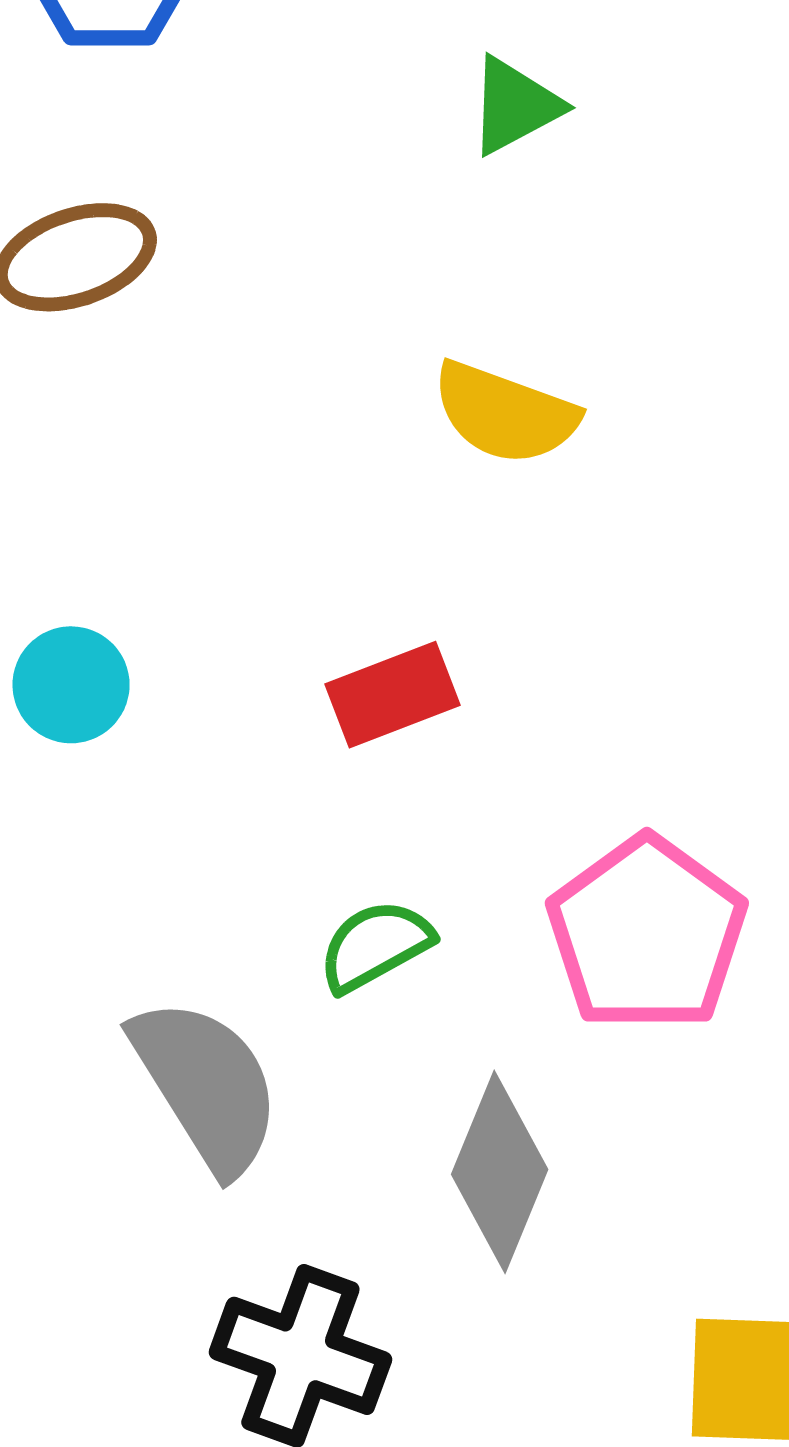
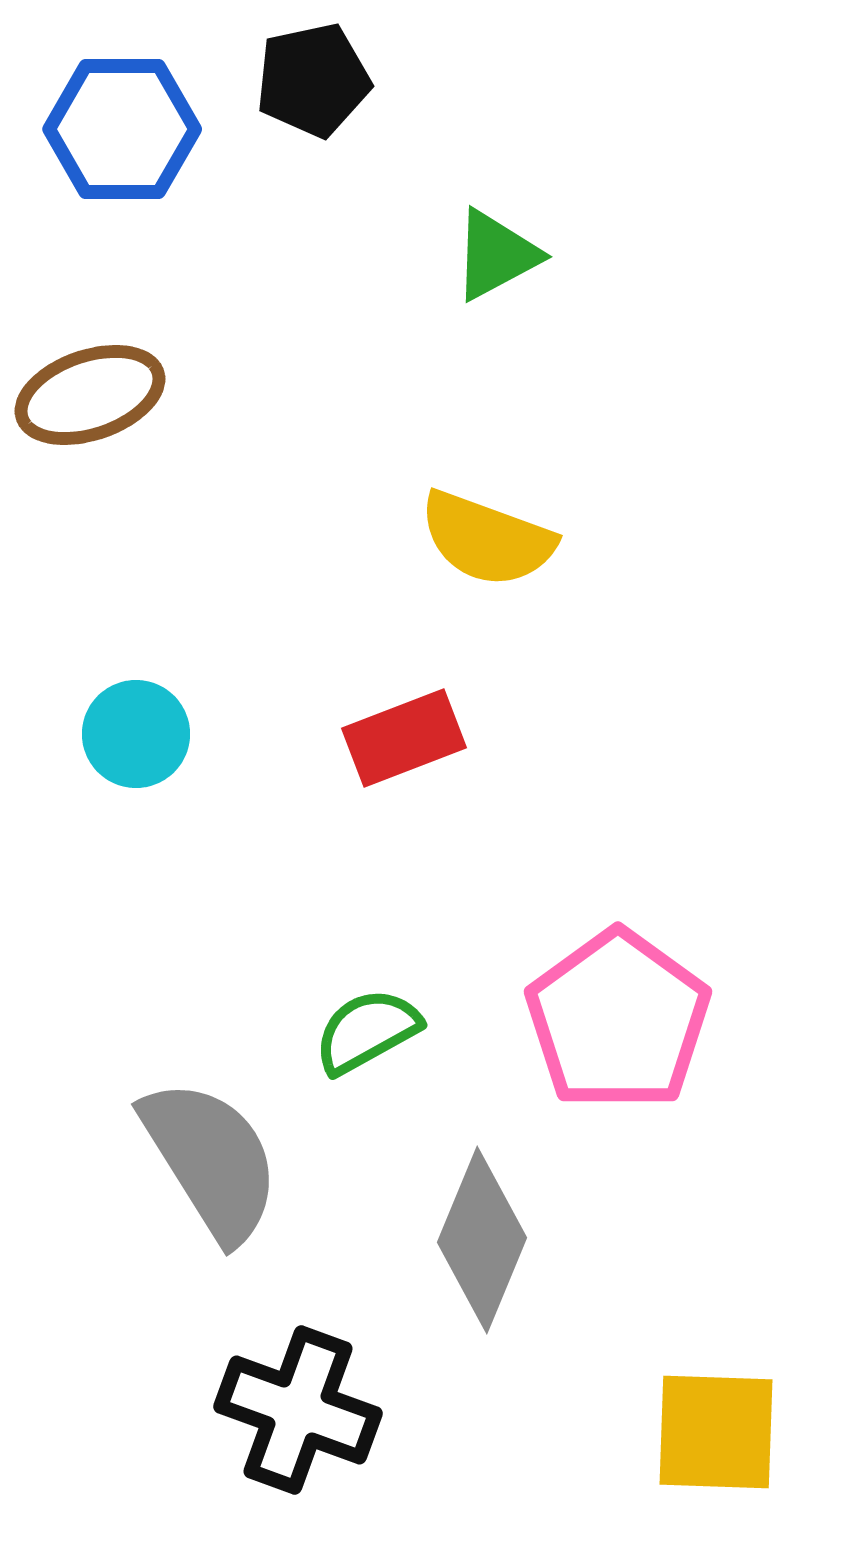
cyan circle: (71, 685) -> (136, 734), moved
red rectangle: (392, 695) -> (404, 738), moved

